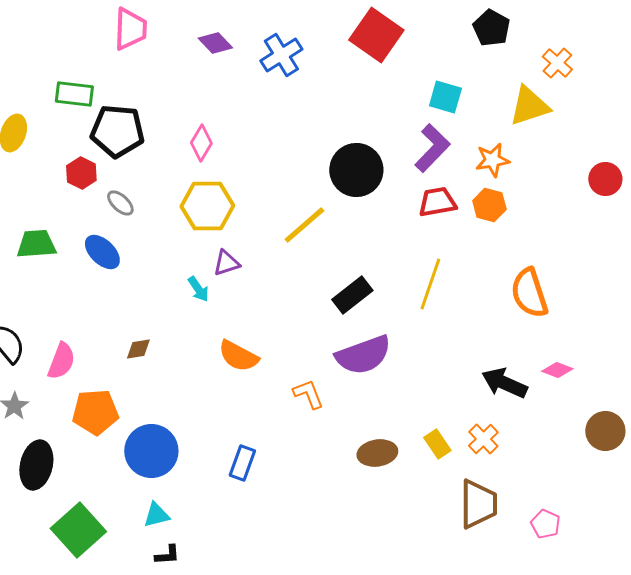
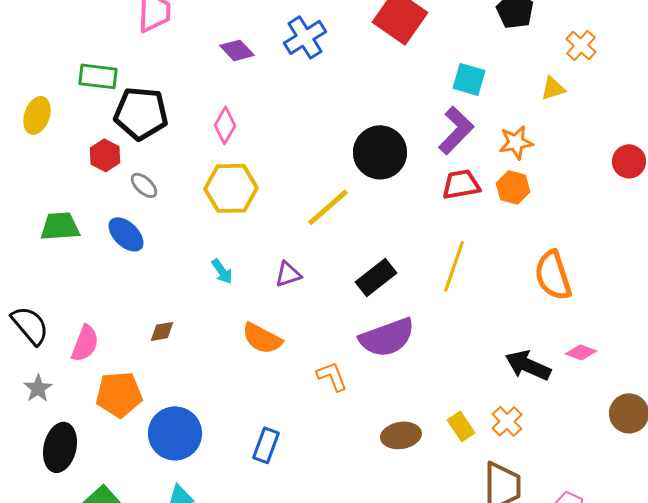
purple diamond: (215, 43) -> (237, 50), moved
yellow triangle: (529, 106) -> (553, 88), size x0.6
purple triangle: (226, 263) -> (288, 274), moved

